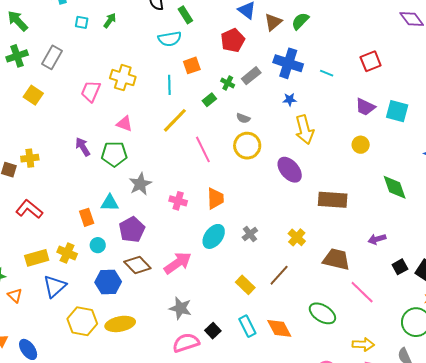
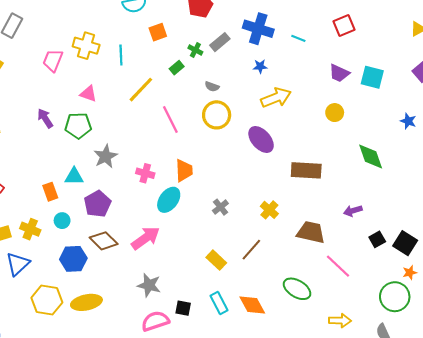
cyan line: (169, 85) -> (121, 55), moved
yellow arrow: (305, 130) -> (276, 98), turned -96
cyan ellipse: (214, 236) -> (169, 200), moved
black square: (213, 331) -> (183, 308), turned -35

